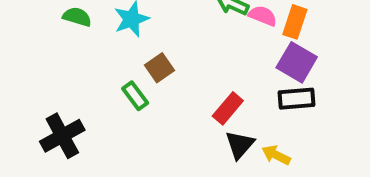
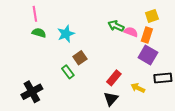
black rectangle: (296, 99) -> (163, 78), moved
black triangle: (240, 145) -> (111, 99), moved
yellow arrow: (276, 155) -> (138, 88), moved

